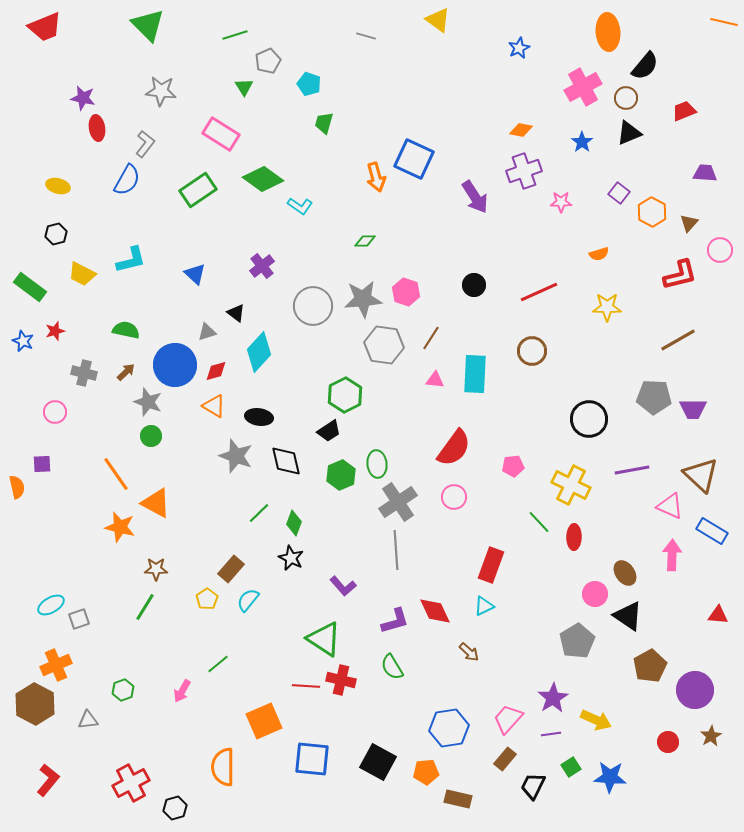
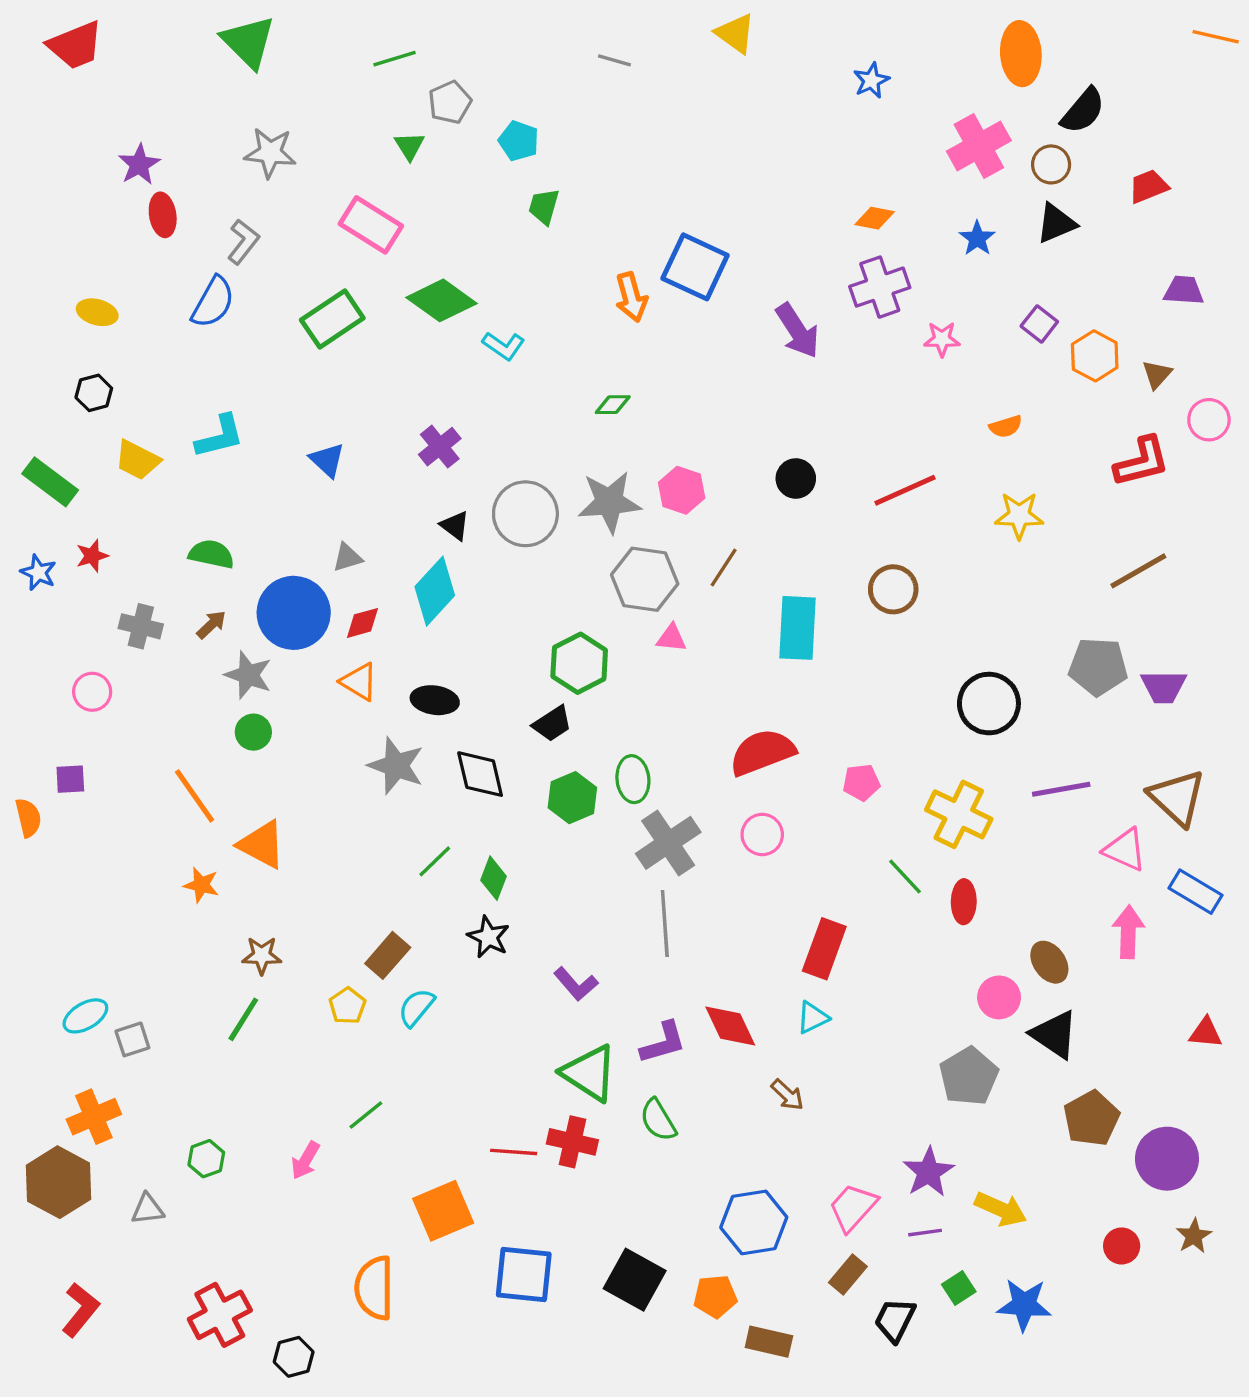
purple star: (83, 98) -> (139, 164), turned 30
black triangle: (236, 313) -> (455, 526), moved
pink triangle: (435, 380) -> (672, 638), moved
red semicircle: (454, 448) -> (762, 752), turned -147
orange star: (120, 527) -> (201, 885), size x0.7
green triangle: (324, 639) -> (589, 1073), moved

